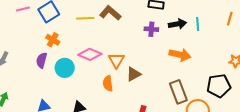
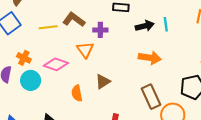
purple cross: (151, 29) -> (100, 30), moved
orange cross: (53, 40) -> (24, 58), moved
orange triangle: (116, 60) -> (85, 50), moved

